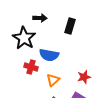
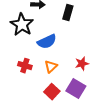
blue semicircle: (49, 55) -> (47, 42), turned -36
red cross: (31, 67) -> (25, 66), moved

